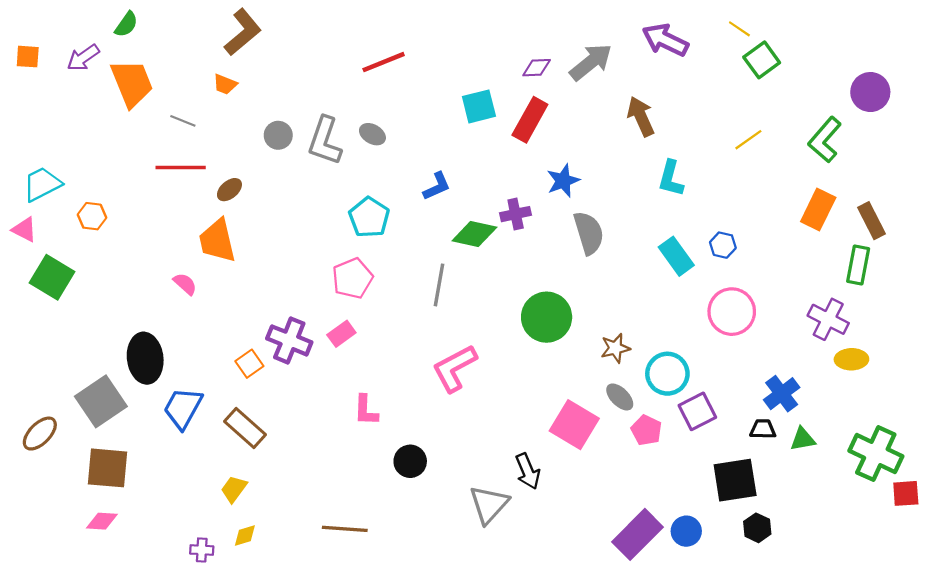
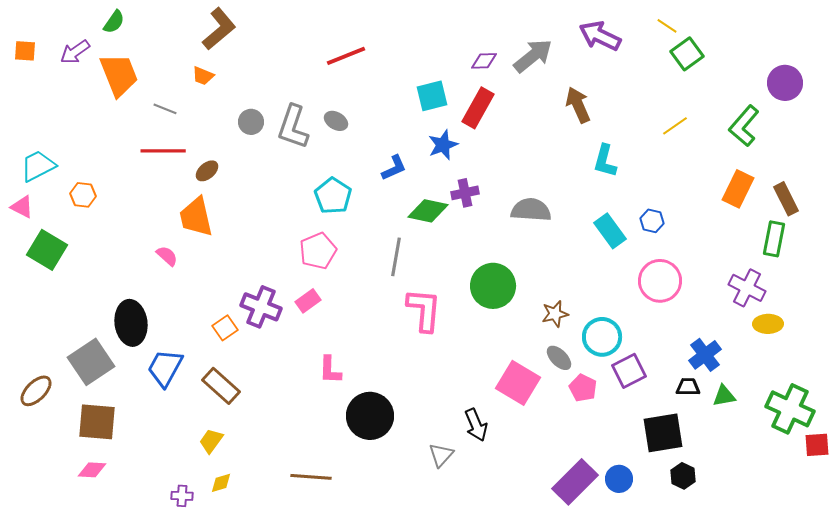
blue star: (563, 181) -> (443, 145), moved
gray semicircle: (589, 233) -> (531, 210), turned -69
pink L-shape: (455, 368) -> (424, 310), moved, turned 123
black circle: (410, 461) -> (370, 416), size x1.6
gray triangle: (489, 505) -> (441, 455), size x0.7

